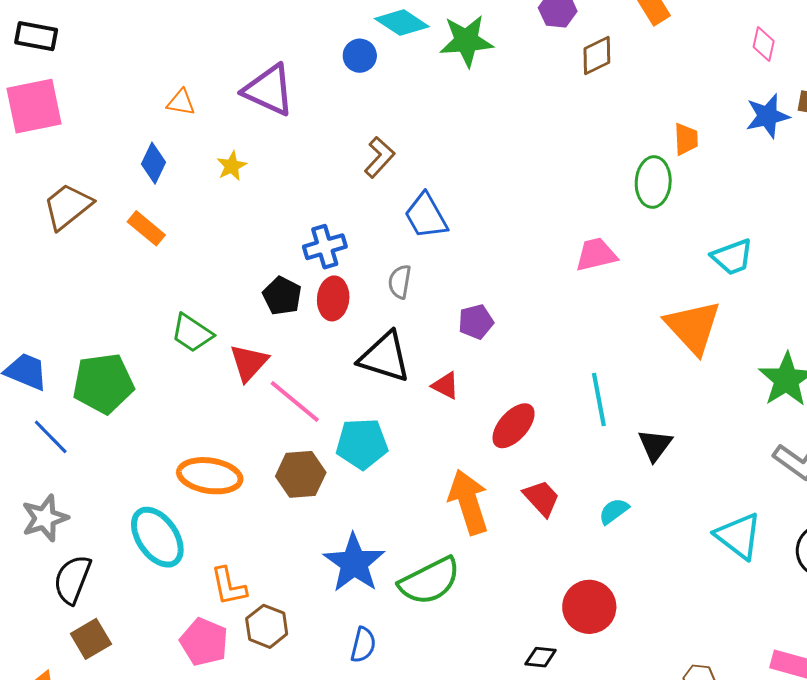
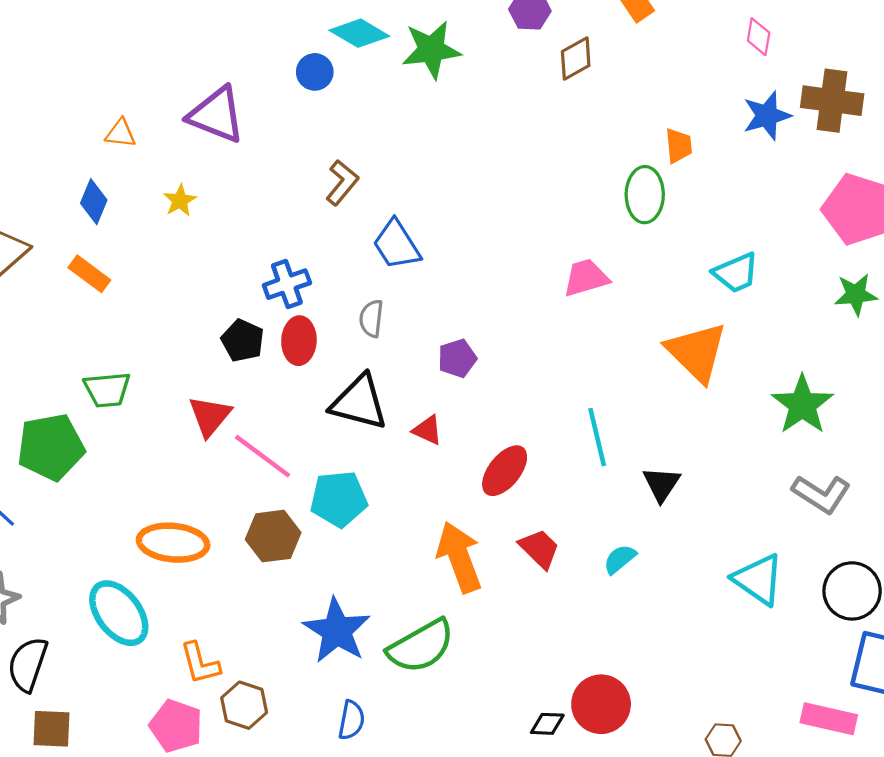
green trapezoid: (192, 333) -> (107, 390), moved, turned -36
red circle: (589, 607) -> (601, 704), moved
brown square: (91, 639) -> (51, 729), turned 36

